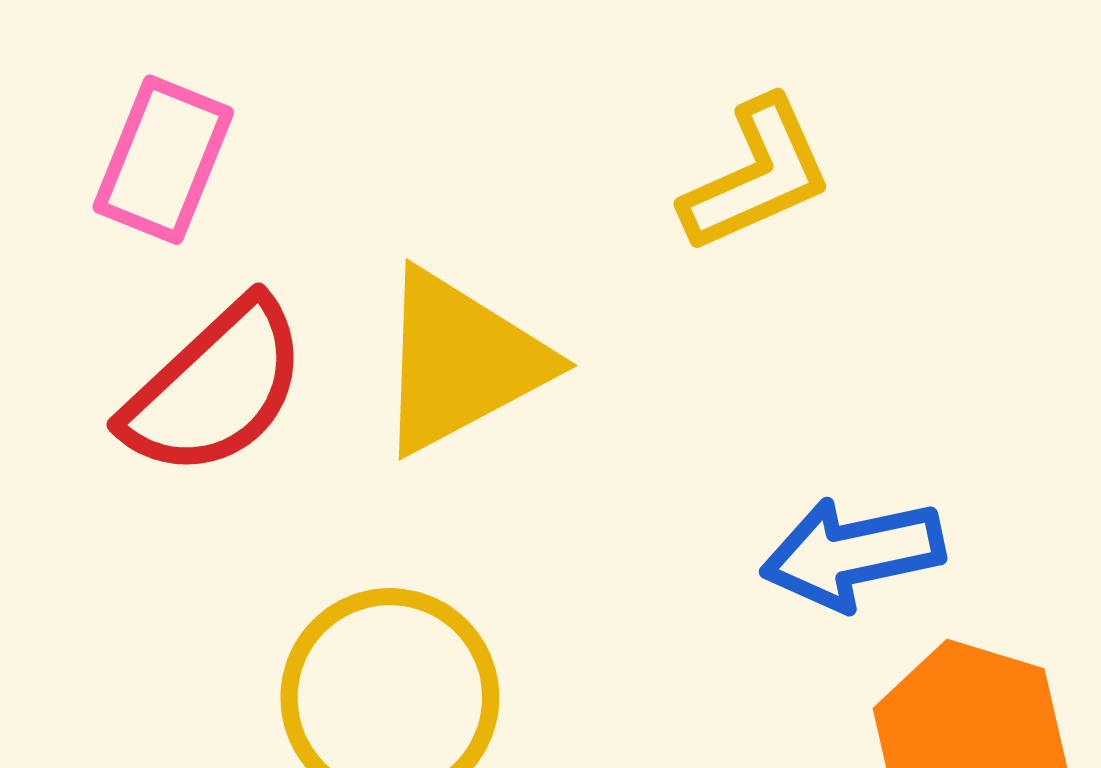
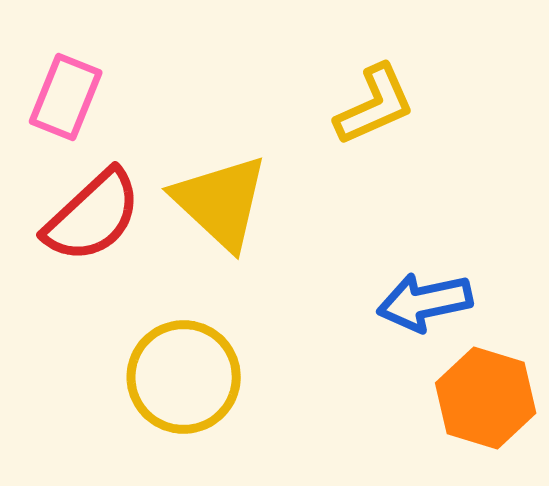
yellow triangle: (461, 361) -> (221, 202), turned -49

